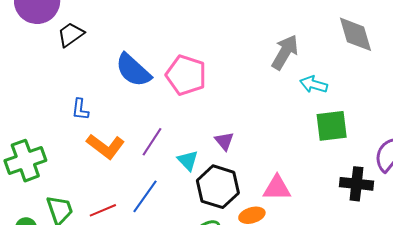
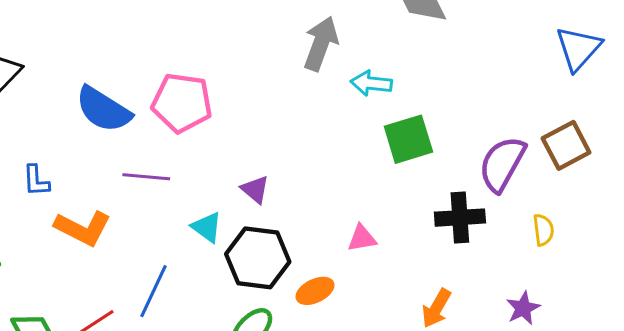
purple line: (152, 142) -> (146, 177), moved, turned 72
pink triangle: (277, 188) -> (362, 238), moved, size x0.7

